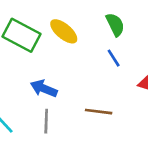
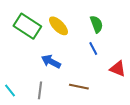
blue arrow: (44, 88) -> (51, 62), moved

